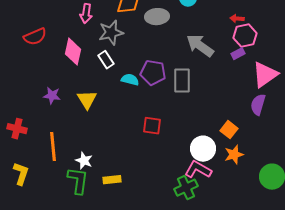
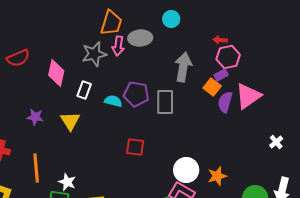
pink arrow: (86, 14) -> (118, 46), moved
gray arrow: (200, 46) -> (183, 67), turned 64
white rectangle: (106, 60) -> (84, 90), moved, turned 54
purple semicircle: (258, 105) -> (225, 102), moved
orange square: (229, 130) -> (212, 87), moved

